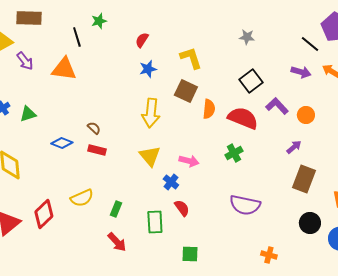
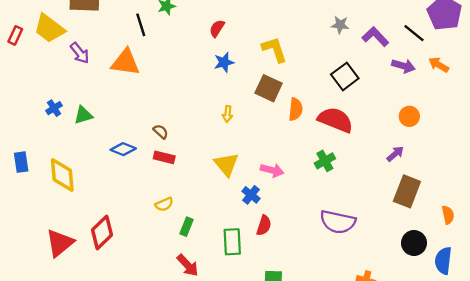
purple L-shape: (277, 106) -> (375, 37), moved
yellow arrow: (151, 113) -> (228, 114), size x0.5
yellow semicircle: (82, 198) -> (164, 204), moved, size x0.7
red semicircle: (182, 208) -> (264, 225), turned 54

